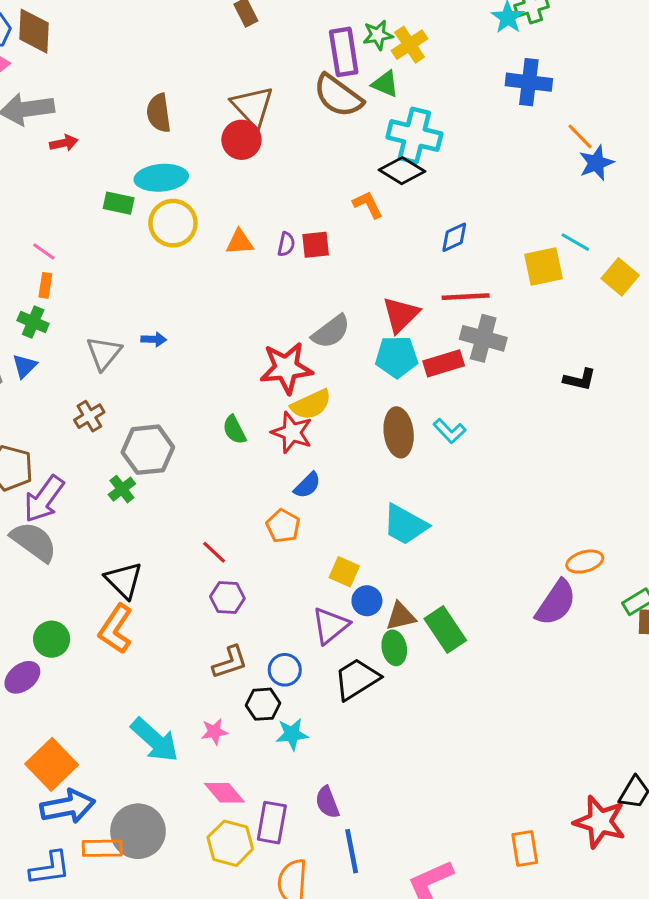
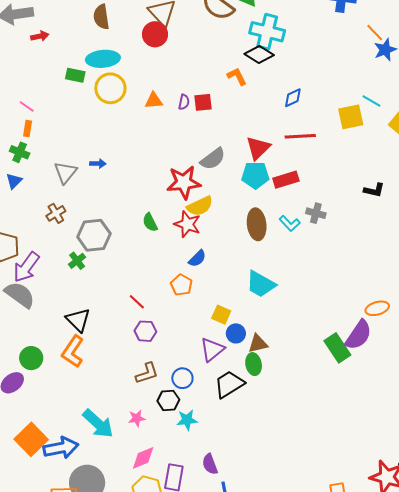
gray cross: (483, 338) -> (316, 213), moved, size x0.7
green rectangle: (445, 629) -> (337, 348), moved
pink diamond: (224, 793) -> (143, 458), turned -72
blue arrow: (68, 806) -> (61, 448), moved

